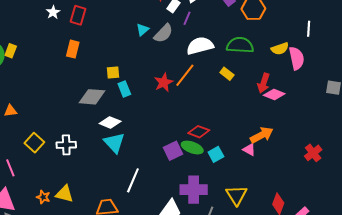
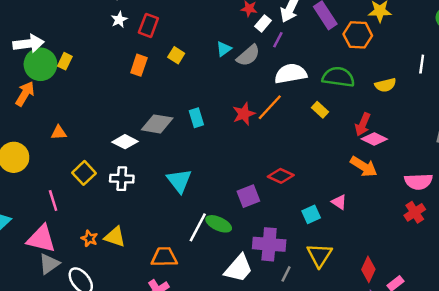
pink semicircle: (297, 58) -> (418, 182), moved, turned 95
yellow square: (113, 73) -> (176, 55), moved, turned 32
white diamond: (110, 122) -> (125, 142), moved
orange arrow: (262, 135) -> (364, 167), moved, turned 55
green ellipse: (192, 148) -> (219, 224), moved
cyan square: (216, 154) -> (311, 214), moved

